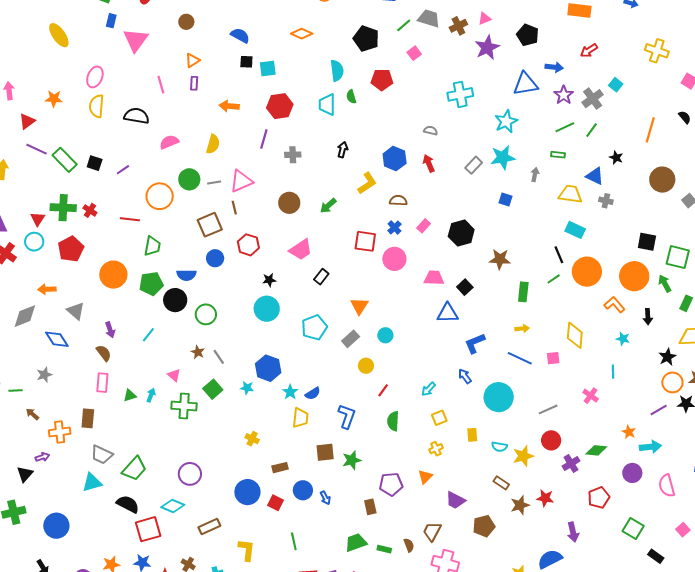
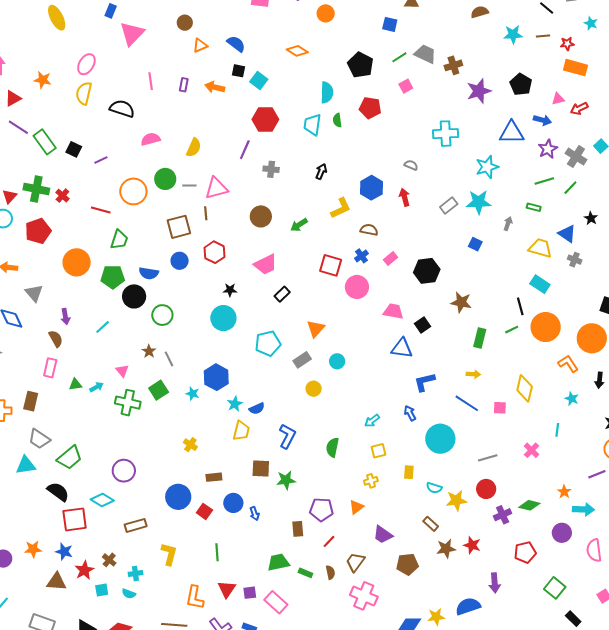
pink triangle: (485, 19) -> (558, 99), moved
orange triangle: (192, 60) -> (200, 45), moved
cyan square: (268, 69) -> (259, 80), turned 36
gray cross: (593, 99) -> (576, 157), turned -30
orange arrow: (229, 106) -> (215, 87), moved
red line: (383, 390) -> (329, 541), moved
cyan arrow: (151, 395) -> (96, 387), turned 32

